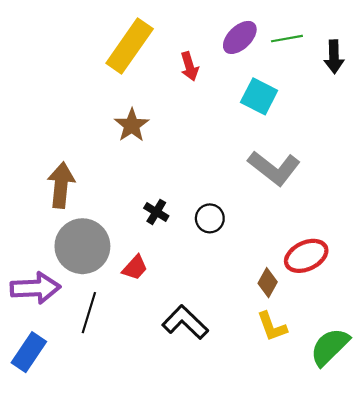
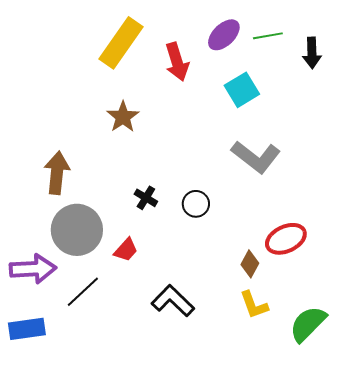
red arrow: (189, 66) -> (177, 62), size x1.4
cyan square: (259, 96) -> (242, 90), turned 32
black line: (89, 313) -> (83, 292), turned 30
blue rectangle: (29, 352) -> (27, 329), turned 48

